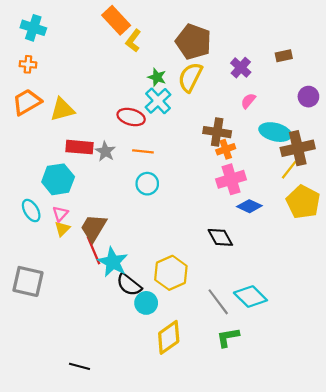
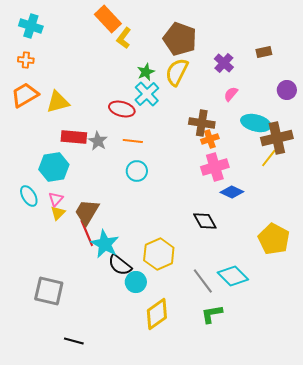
green star: (157, 77) -> (146, 72), turned 30
yellow pentagon: (303, 202) -> (274, 239), moved
gray square: (28, 281) -> (49, 291), moved

